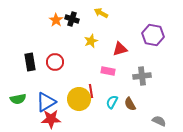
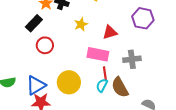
black rectangle: (30, 62) -> (34, 23), moved, turned 54
pink rectangle: (108, 71) -> (98, 54), size x1.5
red line: (91, 91) -> (105, 73), moved
brown semicircle: (130, 104) -> (120, 87), size x1.5

